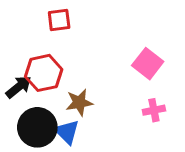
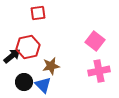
pink cross: (154, 110) -> (99, 71), size x1.5
black circle: (37, 127) -> (24, 82), size x0.7

